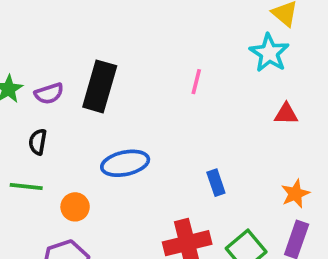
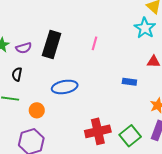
pink line: (196, 82) -> (95, 43), moved
blue rectangle: (216, 183) -> (129, 82), moved, turned -64

